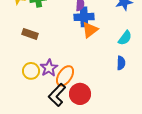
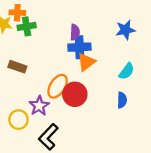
yellow circle: (31, 71) -> (18, 120), moved
orange ellipse: (65, 76) -> (58, 86), moved
red circle: (80, 94) -> (75, 94), moved

